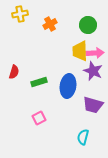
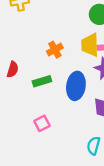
orange cross: (50, 24) -> (55, 50), moved

